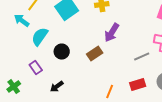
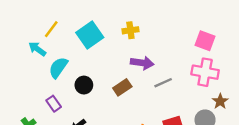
purple arrow: (112, 33) -> (142, 63), turned -114
gray line: (142, 57) -> (163, 83), moved

